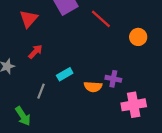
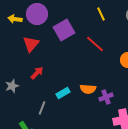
purple cross: (113, 79) -> (106, 97), turned -32
orange semicircle: (93, 87) -> (88, 89), moved

